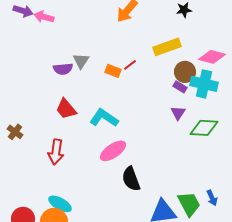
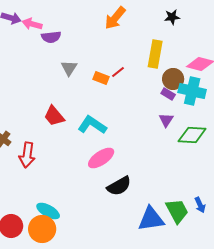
yellow rectangle: (167, 47) -> (155, 54), turned -60
purple semicircle: (63, 69) -> (51, 37), moved
red arrow: (56, 152) -> (27, 155), moved
black semicircle: (131, 179) -> (119, 186), turned -100

